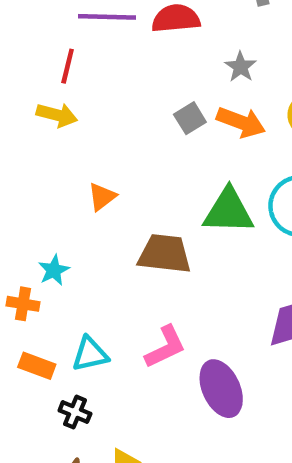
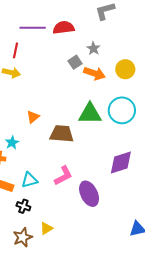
gray square: (190, 118) -> (75, 62), moved
orange triangle: (102, 197) -> (33, 117), moved

